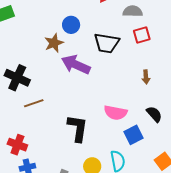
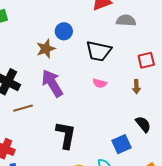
red square: (142, 35) -> (146, 60), moved
purple arrow: (76, 65) -> (52, 83), moved, turned 32
pink semicircle: (115, 113) -> (100, 83), moved, size x0.6

